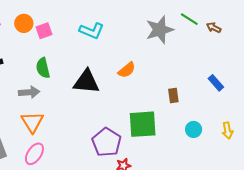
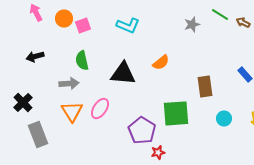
gray star: (160, 30) -> (192, 24), size x0.6
brown rectangle: (173, 95) -> (205, 86), size x1.5
pink ellipse: (34, 154) -> (100, 108), moved

